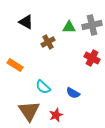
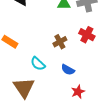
brown cross: (48, 42) -> (60, 42), moved
red star: (56, 115) -> (78, 92), moved

